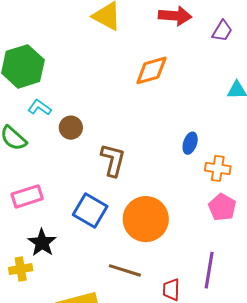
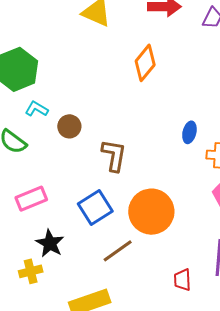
orange diamond: (151, 70) -> (145, 63), turned -30
blue square: (90, 211) -> (95, 208), turned 32
brown line: (125, 270) -> (118, 251), moved, turned -48

